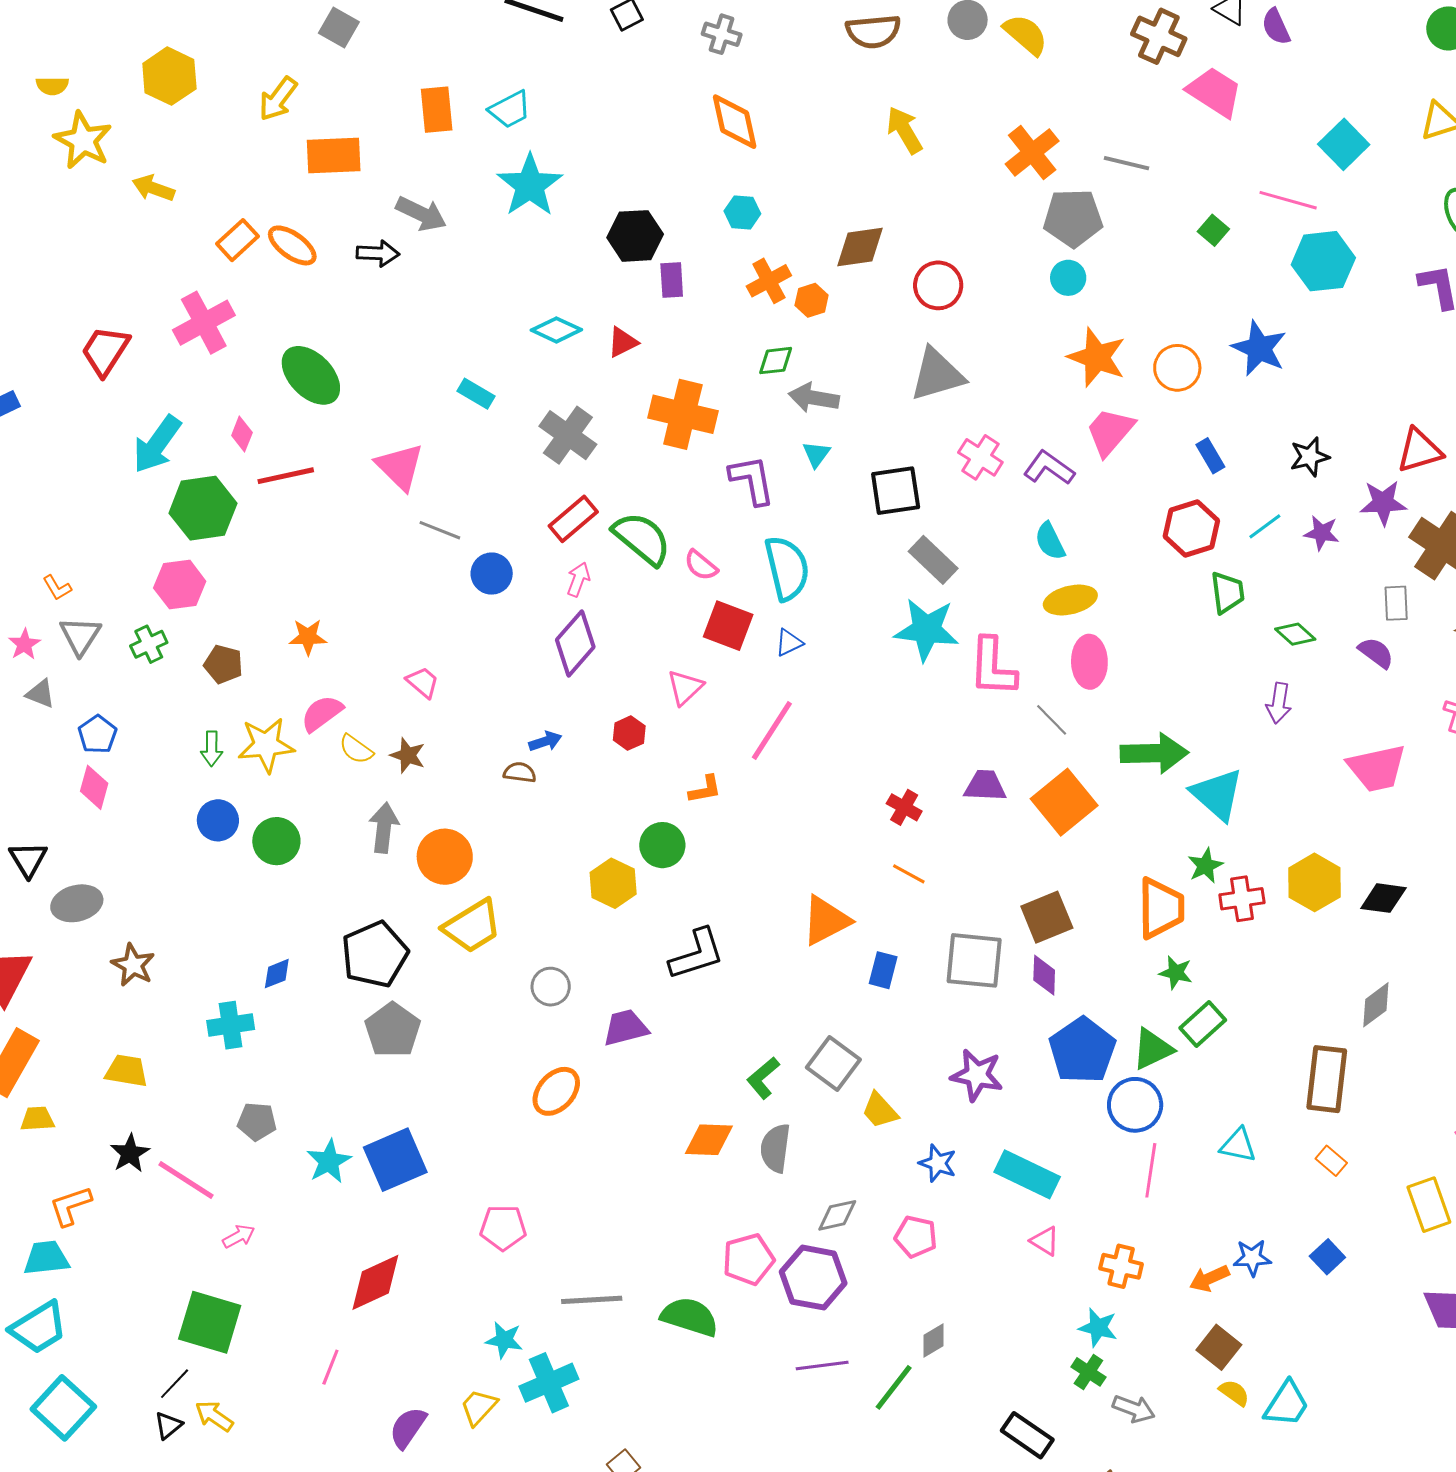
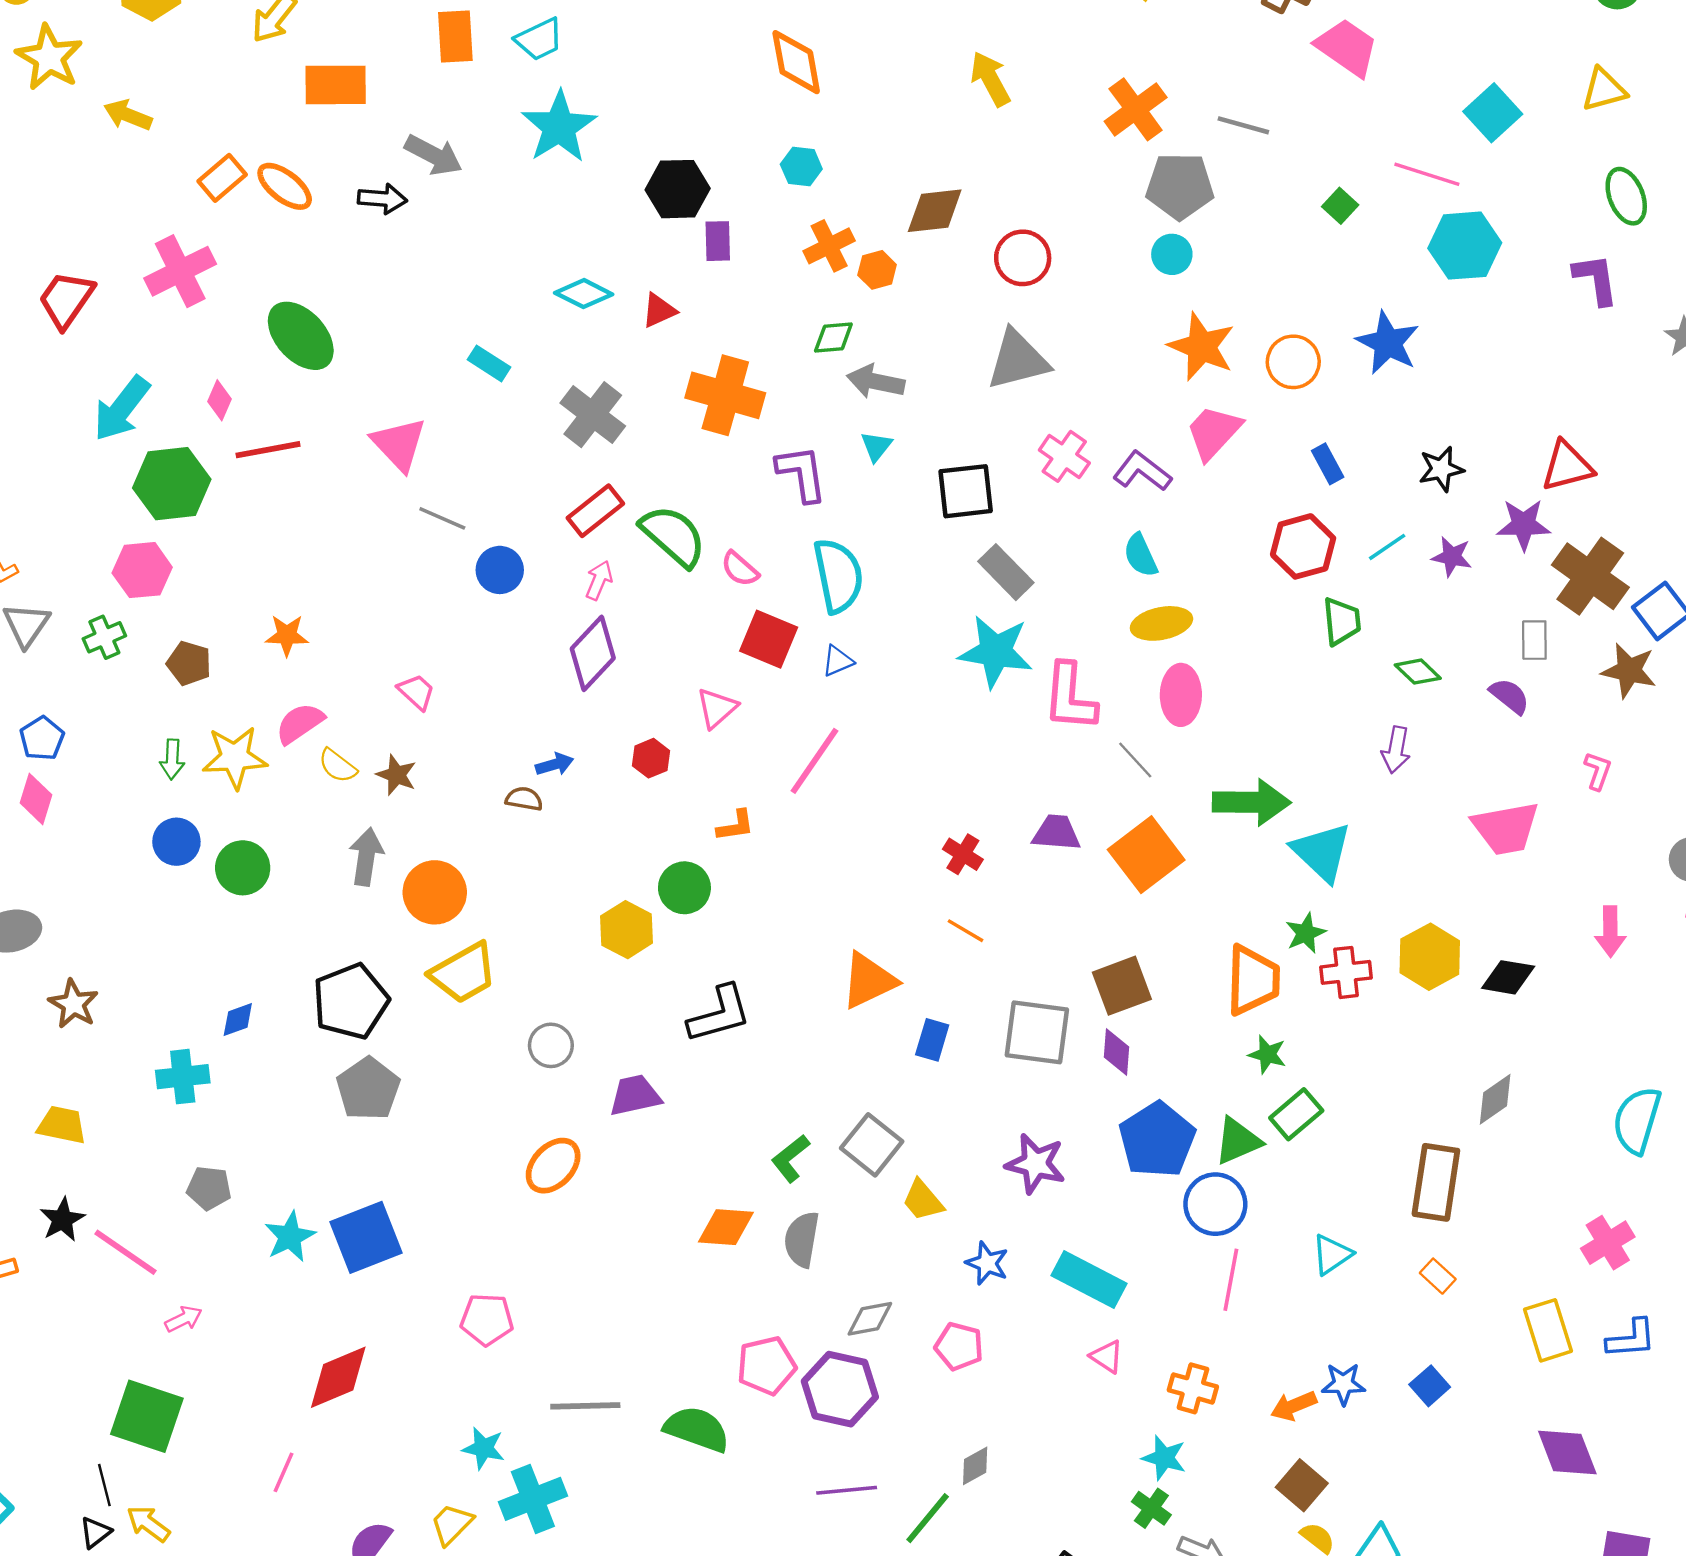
cyan triangle: (1238, 1145) -> (1332, 1255), turned -48
black line: (175, 1384) -> (104, 1485), turned -60

